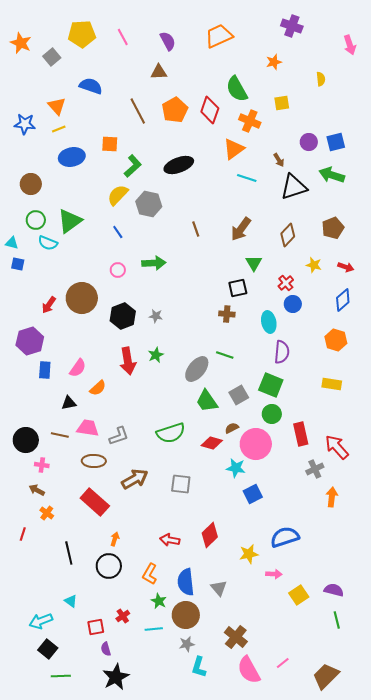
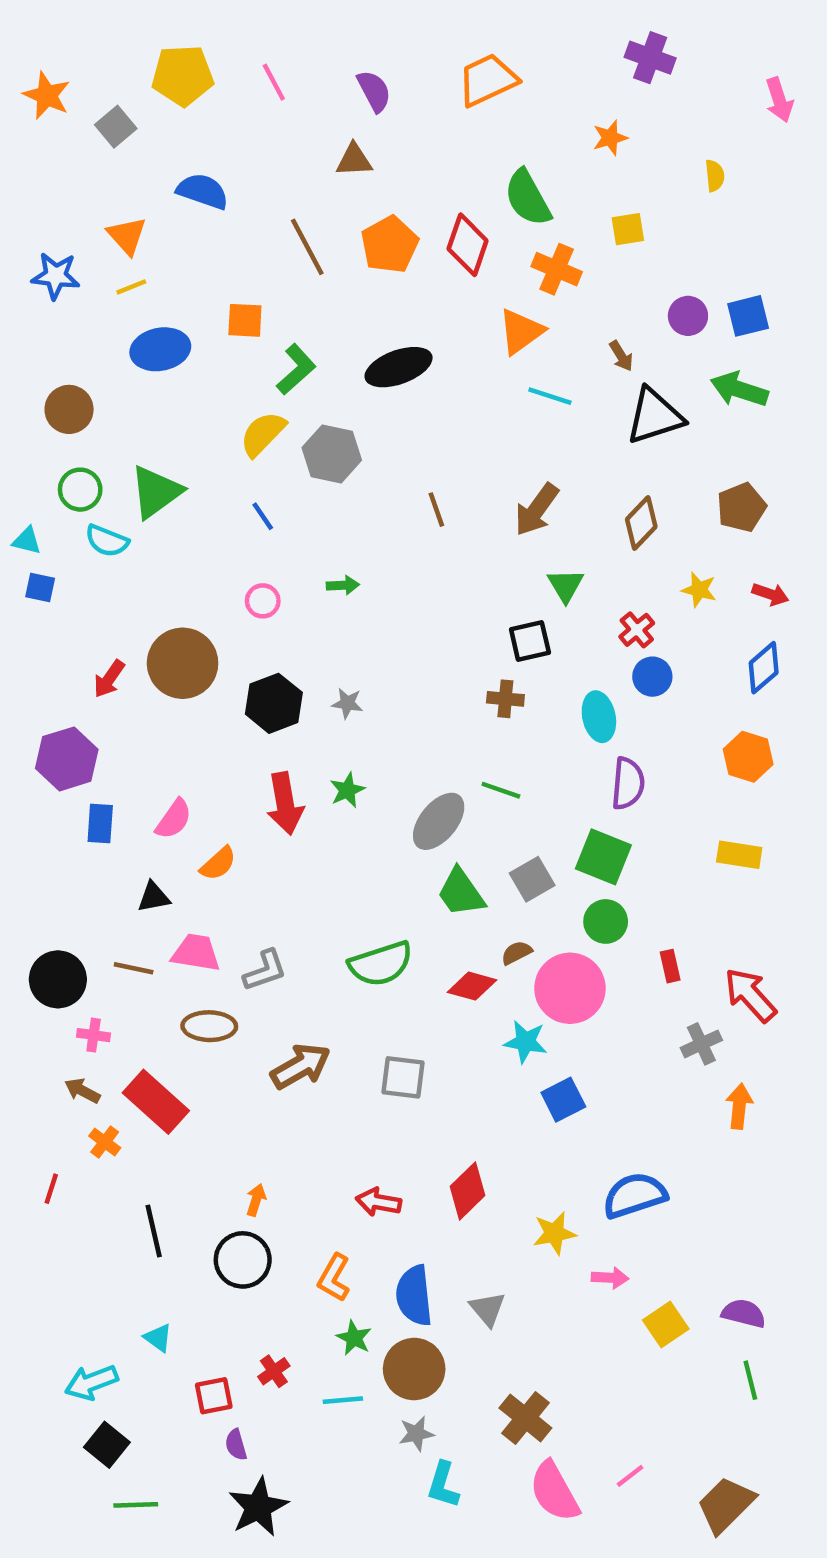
green arrow: (154, 263) -> (343, 585), size x0.6
red rectangle: (301, 434) -> (670, 966), size x0.6
red rectangle: (95, 502) -> (156, 1102), moved

